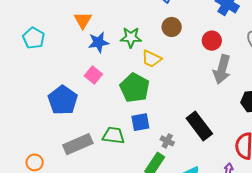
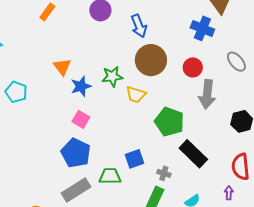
brown circle: (172, 27) -> (151, 60), size x1.6
green pentagon: (135, 88) -> (169, 122), moved
blue pentagon: (63, 100) -> (76, 153), moved

